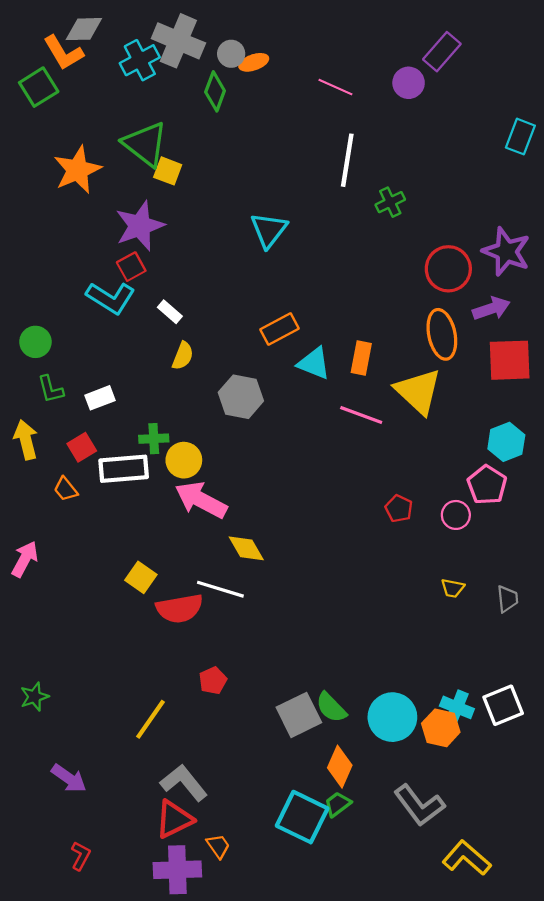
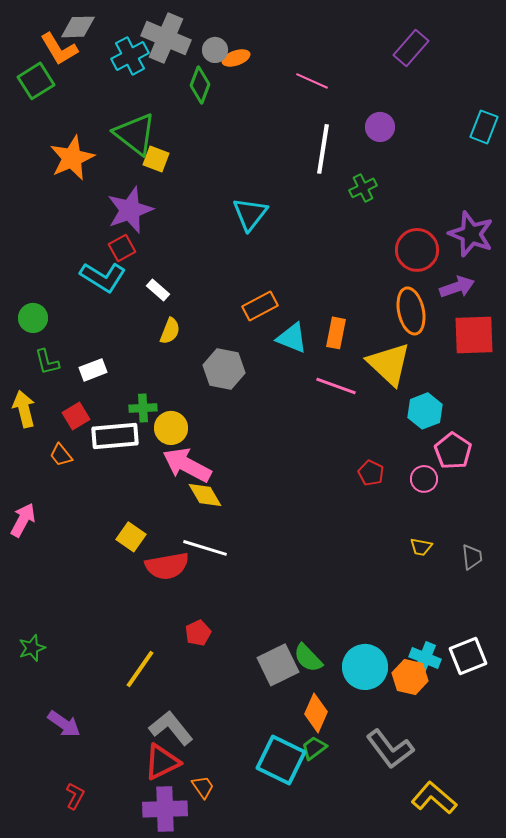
purple circle: (409, 83) -> (380, 127), moved
cyan hexagon: (506, 442) -> (425, 411), moved
yellow diamond: (246, 548) -> (205, 495), moved

